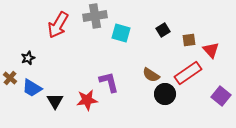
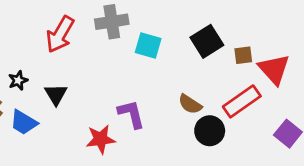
black square: (163, 30) -> (207, 41), size x1.6
red triangle: (211, 50) -> (274, 69), size x1.4
black triangle: (55, 101) -> (56, 94), moved

